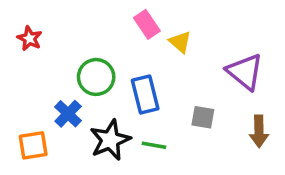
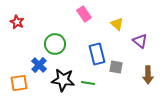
yellow triangle: (180, 42) -> (117, 24), moved
purple triangle: (245, 72) -> (140, 41), size x0.7
blue rectangle: (145, 95) -> (97, 54), moved
black star: (110, 140) -> (63, 80), turned 30

